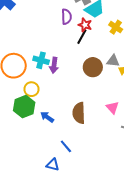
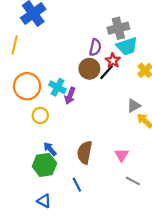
gray triangle: (113, 61) -> (134, 106), turned -48
brown circle: (93, 67) -> (89, 69), moved
green hexagon: (24, 107) -> (44, 165), moved
blue line: (66, 146) -> (77, 185), moved

